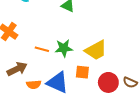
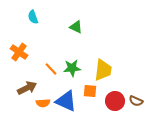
orange line: (42, 49) -> (51, 69), turned 32
yellow trapezoid: (96, 50) -> (103, 70), turned -55

